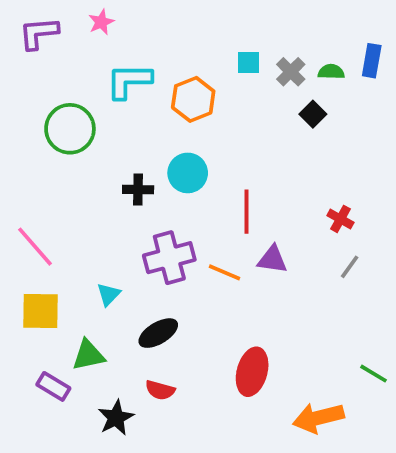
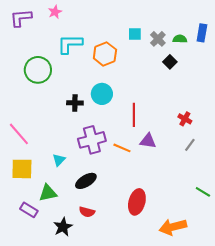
green line: (374, 374) -> (203, 192), moved

